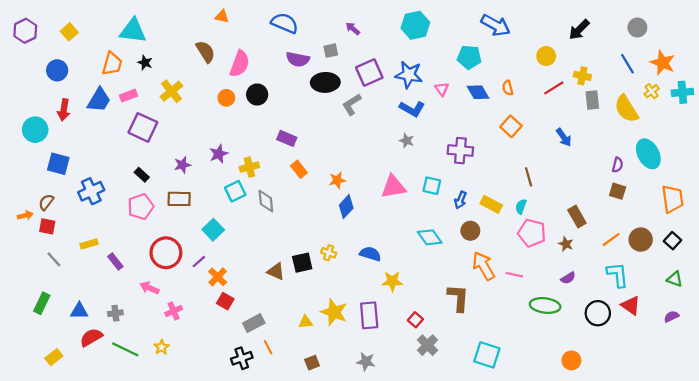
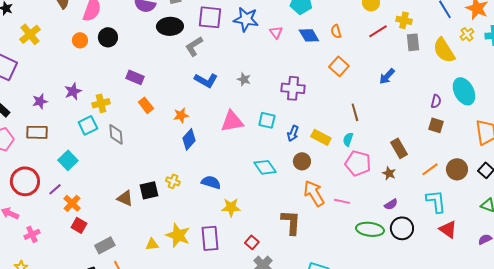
purple square: (369, 73) -> (210, 17), turned 30
blue L-shape: (412, 109) -> (206, 80), moved
blue arrow: (564, 137) -> (387, 76), turned 78
black circle: (598, 313) -> (402, 228), moved

